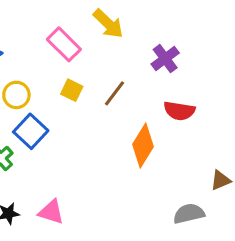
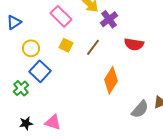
purple cross: (165, 59) -> (109, 19), moved
red semicircle: (179, 111) -> (134, 44), moved
gray semicircle: (189, 214) -> (140, 109), moved, turned 144

